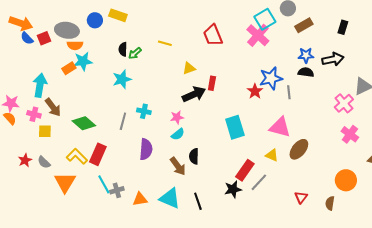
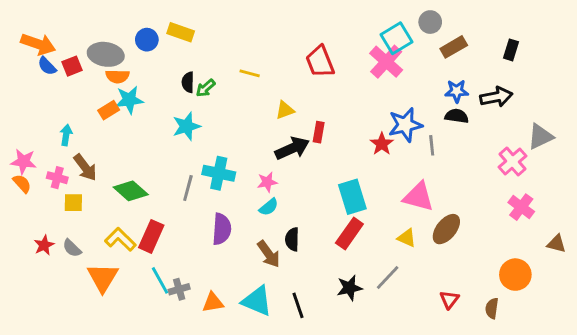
cyan arrow: (40, 85) -> (66, 135), size x0.6
cyan cross: (144, 111) -> (219, 173), size x1.5
red rectangle: (245, 170) -> (349, 233), moved

